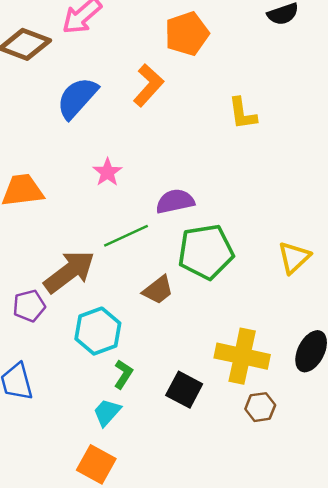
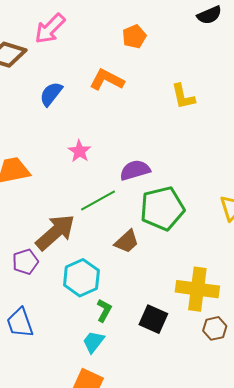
orange pentagon: (187, 34) -> (134, 36), size x0.7
orange L-shape: (148, 85) -> (107, 80), turned -100
blue semicircle: (77, 98) -> (51, 94), size x0.7

